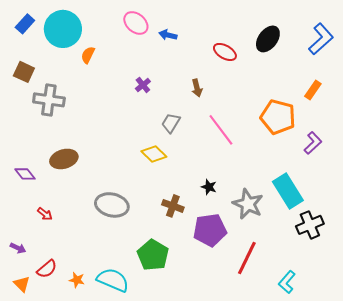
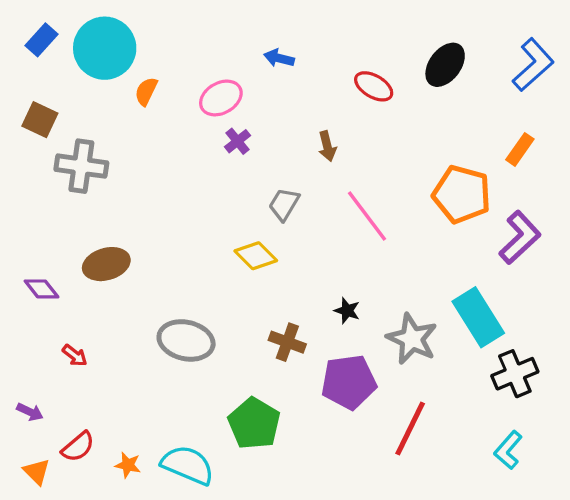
pink ellipse: (136, 23) -> (221, 98), moved, turned -70
purple L-shape: (313, 143) -> (520, 237), size x1.4
cyan L-shape: (287, 282) -> (508, 450), moved

